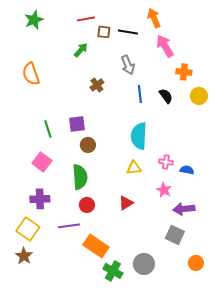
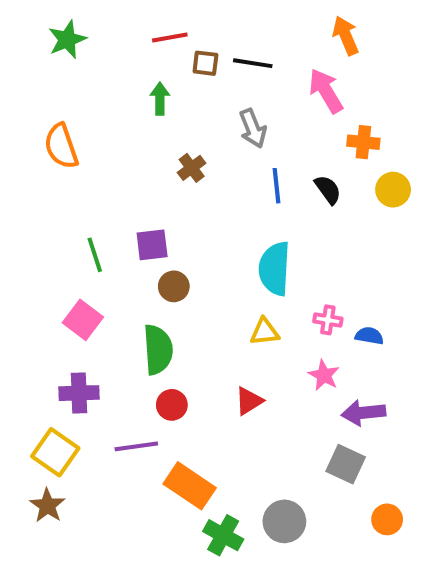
orange arrow: (154, 18) -> (346, 36), moved
green arrow: (81, 50) -> (160, 99), turned -42

